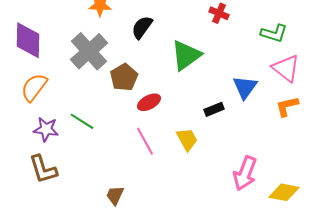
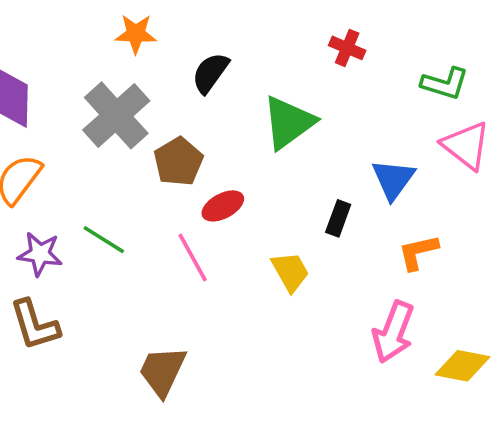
orange L-shape: (287, 106) -> (418, 252), moved
black rectangle: (214, 109) -> (338, 218), turned -48
pink line: (145, 141) -> (193, 257), moved
brown trapezoid: (115, 195) -> (162, 371), size x1.5

